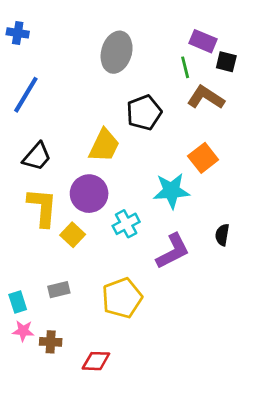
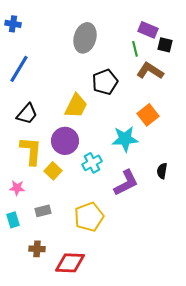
pink star: (23, 331) -> (17, 188), moved
red diamond: (96, 361) -> (70, 263), size x1.4

